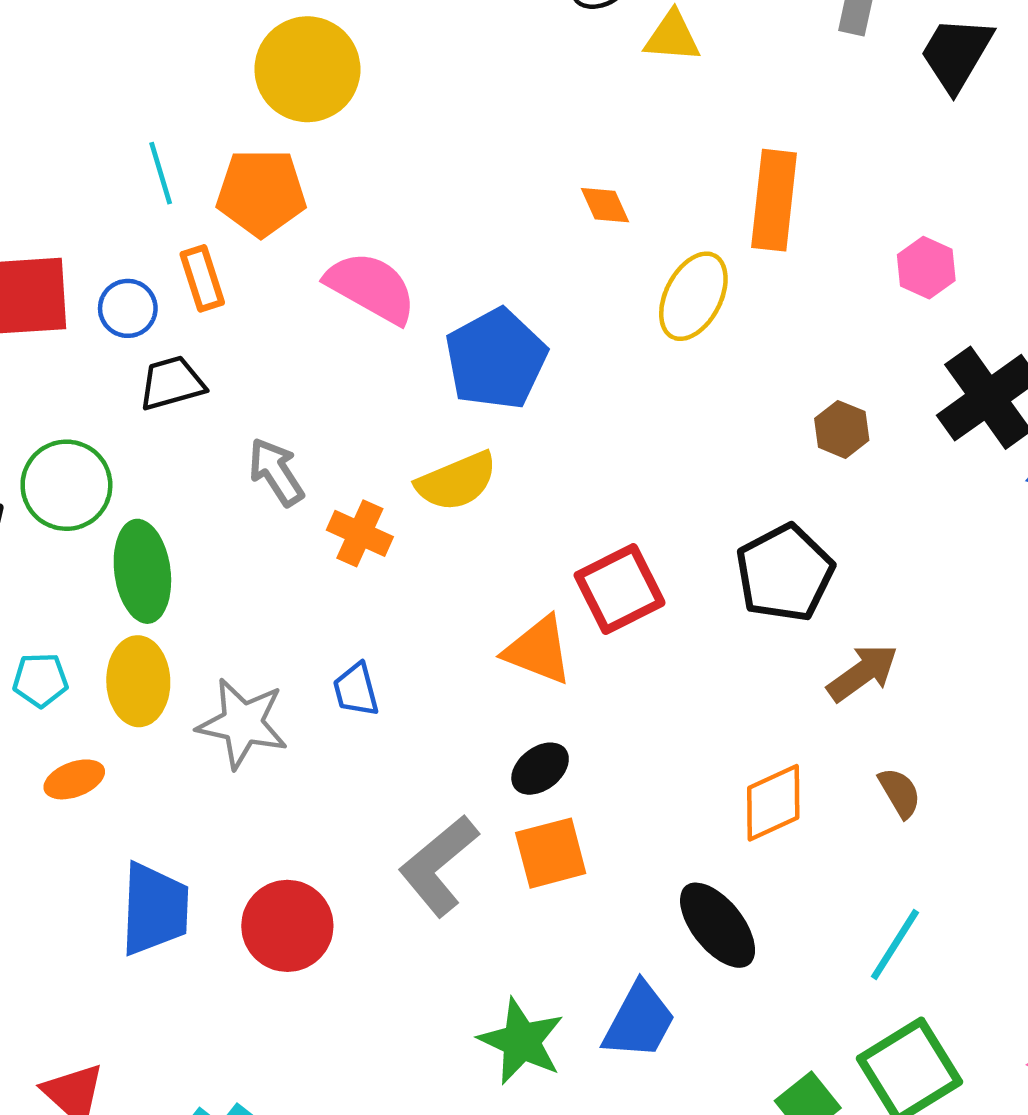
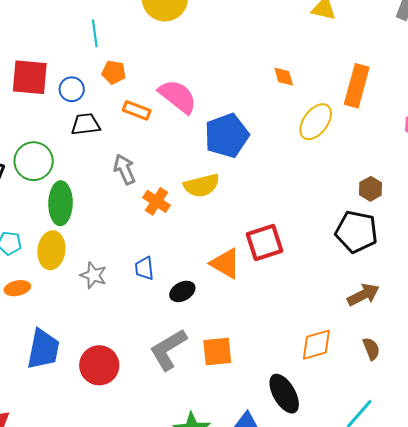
orange pentagon: (261, 193) -> (114, 72), moved, size x0.6
orange rectangle: (202, 278) -> (137, 110), moved, turned -60
black pentagon: (785, 573) -> (356, 232), moved, turned 30
gray star: (242, 723) -> (93, 275), size x0.7
black ellipse: (540, 769) -> (182, 291), moved

